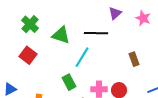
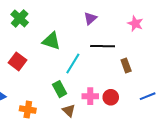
purple triangle: (115, 13) -> (90, 18), moved
green cross: (30, 24) -> (20, 18), moved
black line: (96, 33) -> (103, 46), moved

